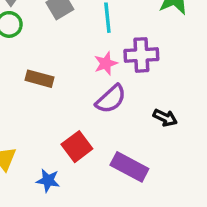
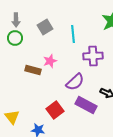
pink star: (106, 63) -> (50, 61), moved
purple rectangle: (129, 167) -> (86, 105), moved

